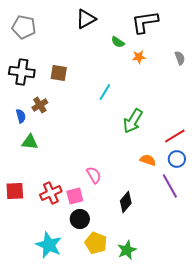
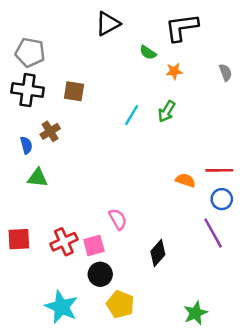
gray pentagon: (24, 27) -> (30, 52), moved
green arrow: (133, 121) -> (167, 111), moved, size x0.7
red line: (175, 136) -> (219, 170), turned 30
orange semicircle: (148, 160) -> (185, 180), moved
green star: (127, 250) -> (195, 313), moved

